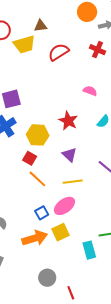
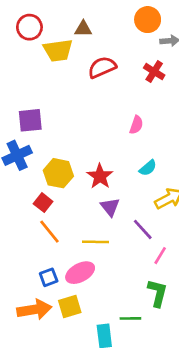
pink semicircle: (90, 91) -> (136, 125), turned 80
red star: (68, 121) -> (100, 176), moved
purple triangle: (70, 155) -> (110, 207), moved

